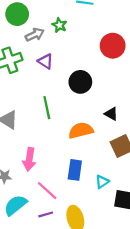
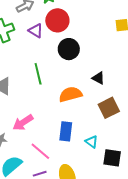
red circle: (113, 46) -> (57, 20), moved
pink arrow: (29, 159) -> (23, 123), turned 50
cyan triangle: (102, 182) -> (92, 142), turned -48

